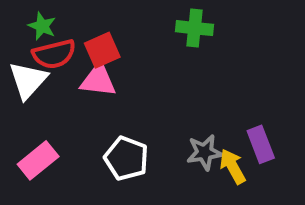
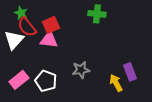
red semicircle: (54, 54) -> (27, 27), turned 65
gray star: (205, 152) -> (81, 70), moved
white pentagon: (126, 158) -> (46, 81), moved

